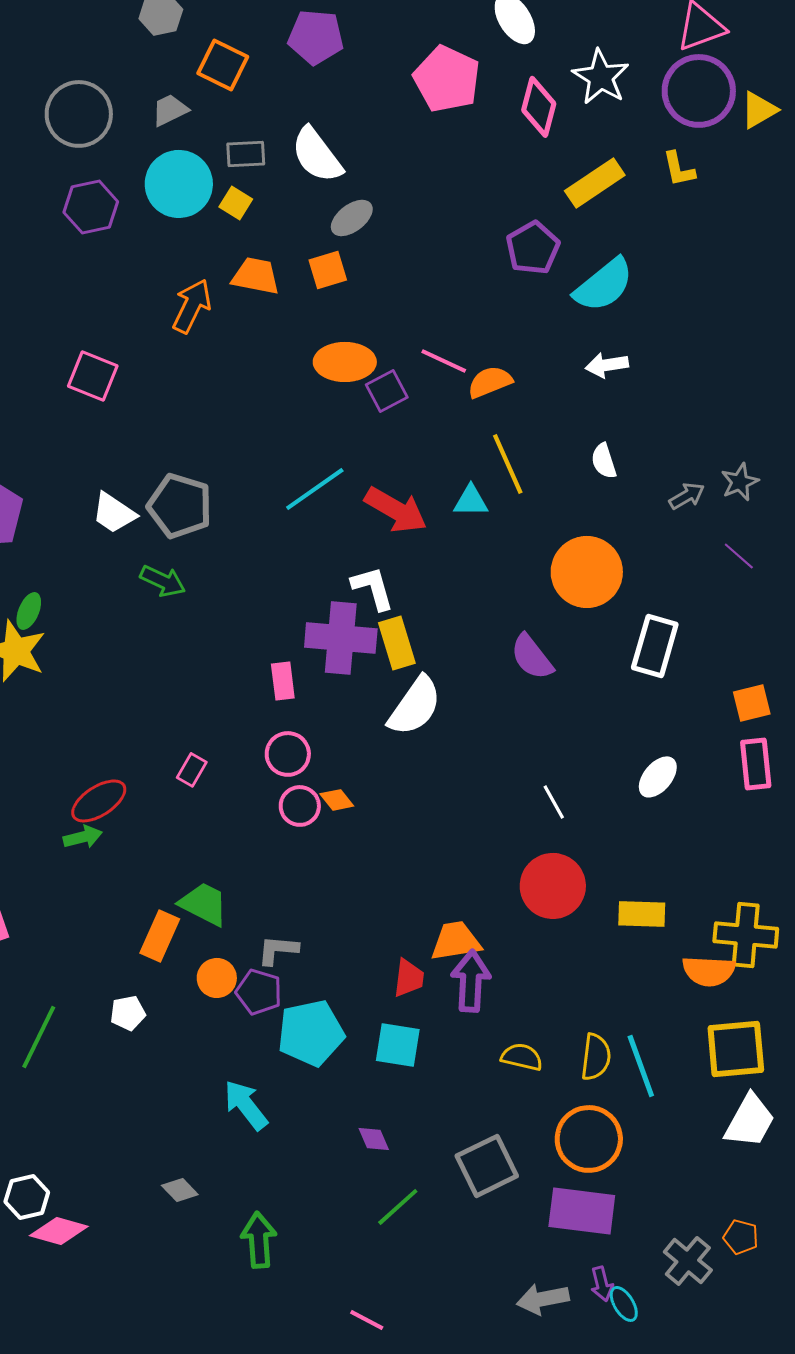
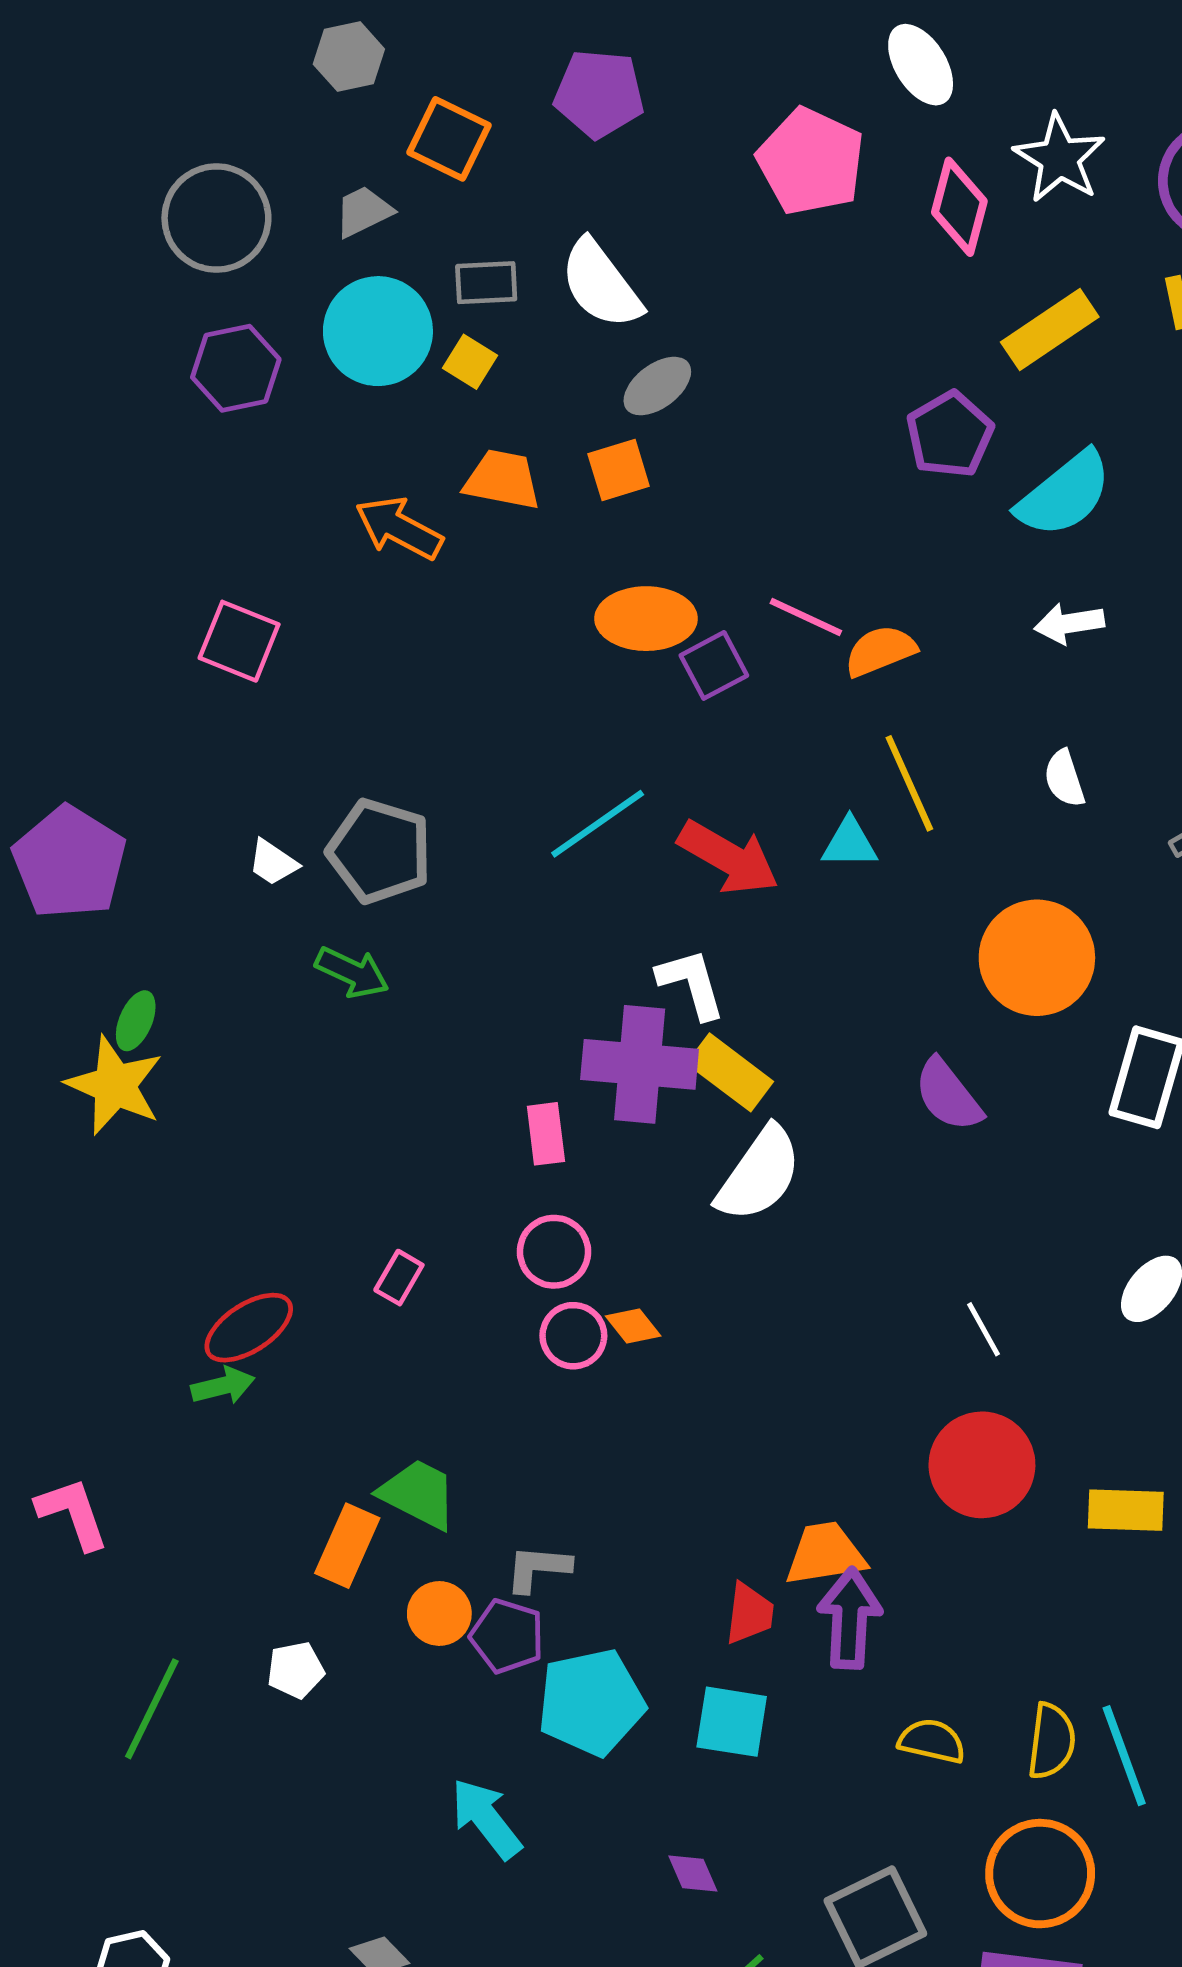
orange arrow: (192, 306) -> (399, 528), turned -88
white trapezoid: (114, 513) -> (273, 862), size x0.7
yellow rectangle: (397, 643) -> (730, 1072), turned -36

